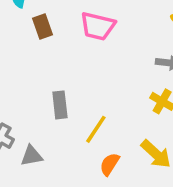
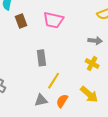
gray rectangle: (60, 105) -> (41, 58), moved
gray triangle: (32, 156) -> (41, 100), moved

